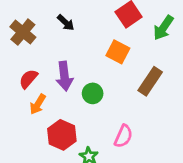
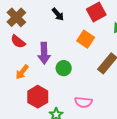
black arrow: (66, 23) -> (58, 14), moved
red semicircle: (28, 79) -> (18, 42), moved, turned -98
pink semicircle: (123, 136) -> (83, 102), turned 66

